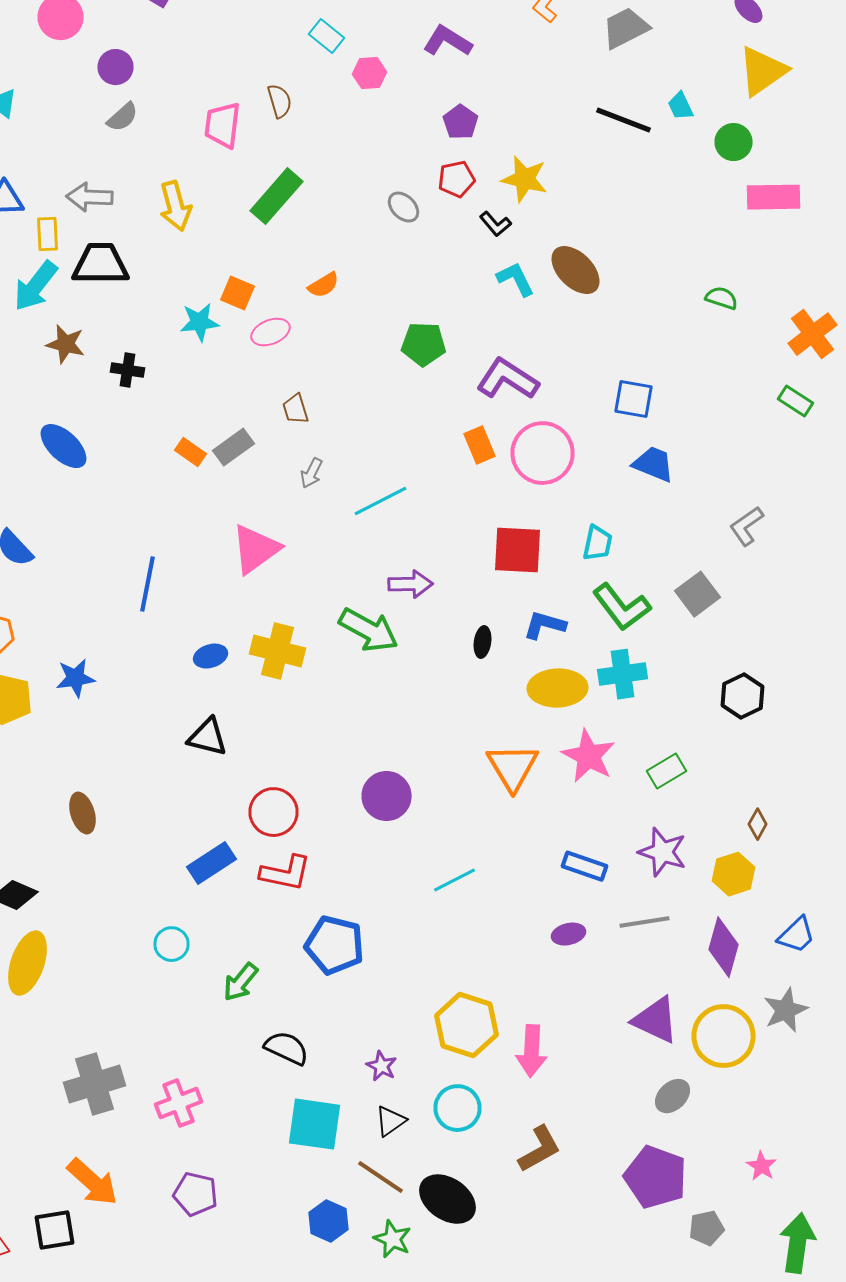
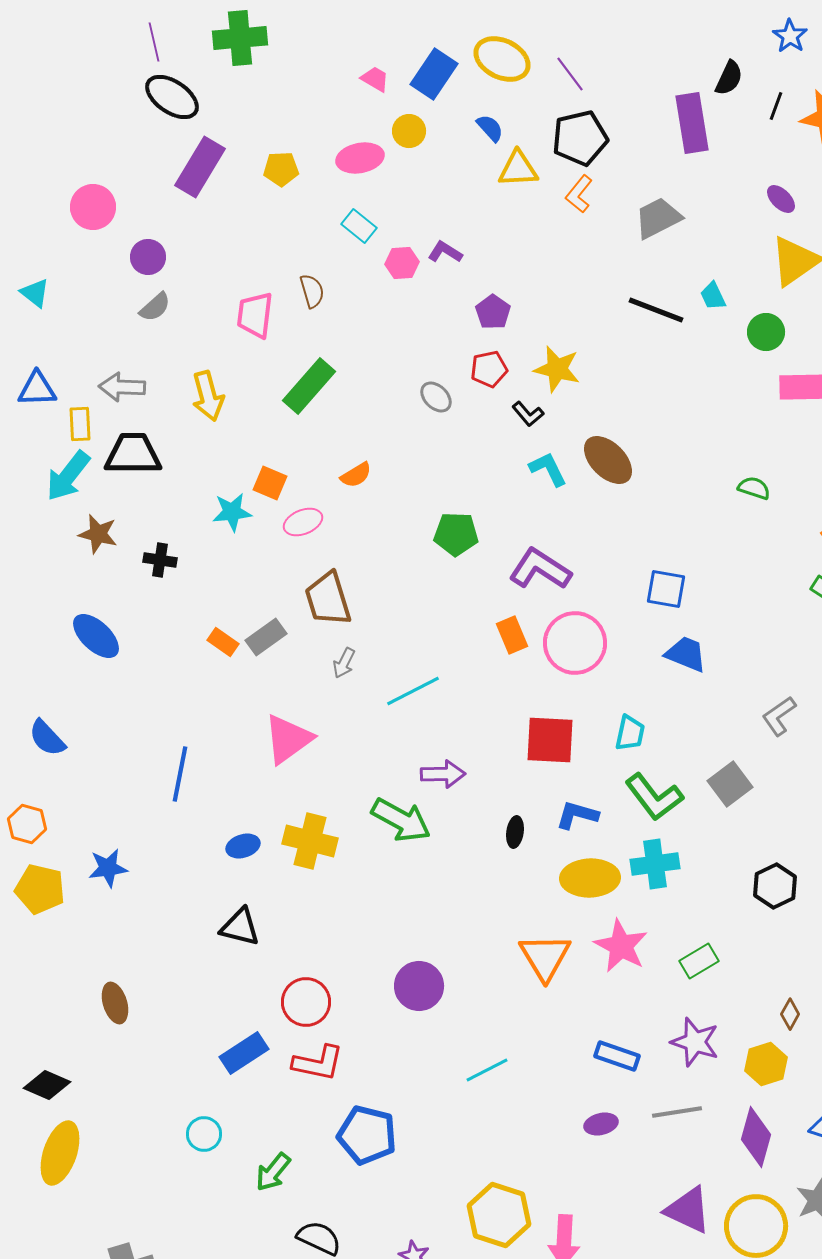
purple L-shape: (448, 41) -> (445, 252), moved, size x0.7
brown trapezoid: (296, 409) -> (328, 599), size x1.8

